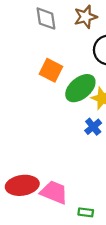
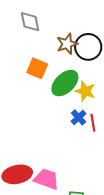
brown star: (86, 17) -> (67, 44), moved

